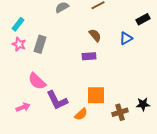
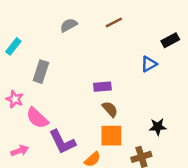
brown semicircle: (95, 35) -> (110, 109), moved
pink star: (19, 44) -> (15, 99), moved
black star: (143, 104) -> (158, 127), moved

